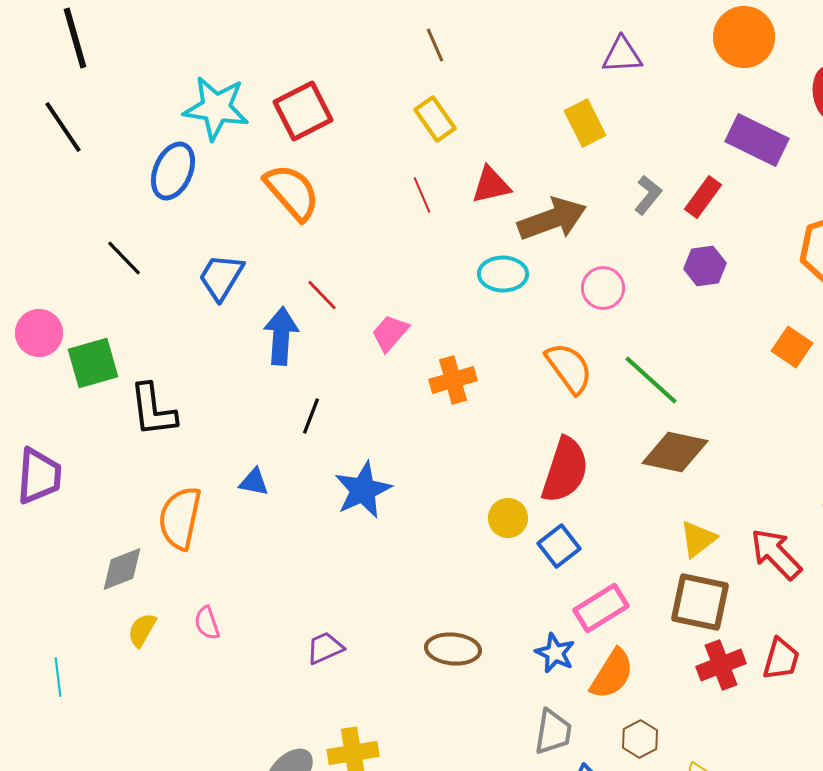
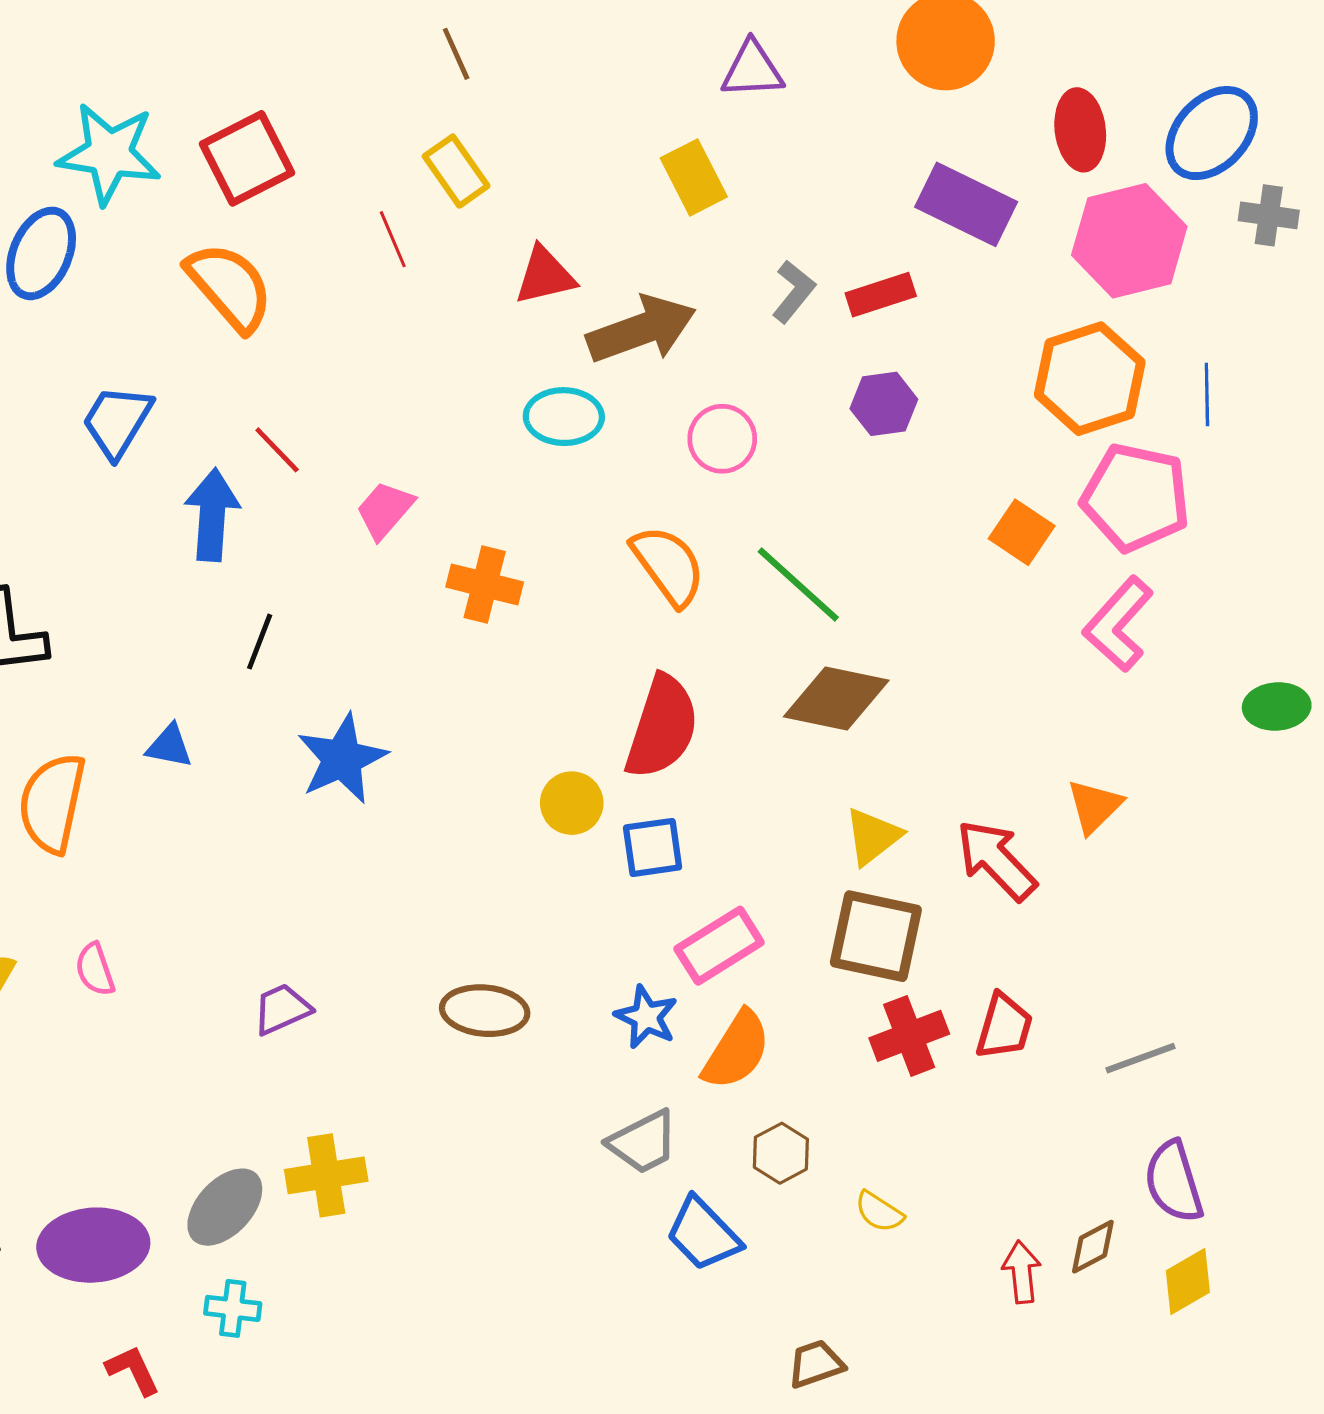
red line: (422, 195) -> (393, 239), moved
red rectangle: (703, 197) -> (881, 295), turned 36
orange cross: (453, 380) -> (485, 585), turned 30
blue square: (559, 546) -> (653, 847), turned 30
gray trapezoid: (553, 732) -> (643, 1142), turned 54

